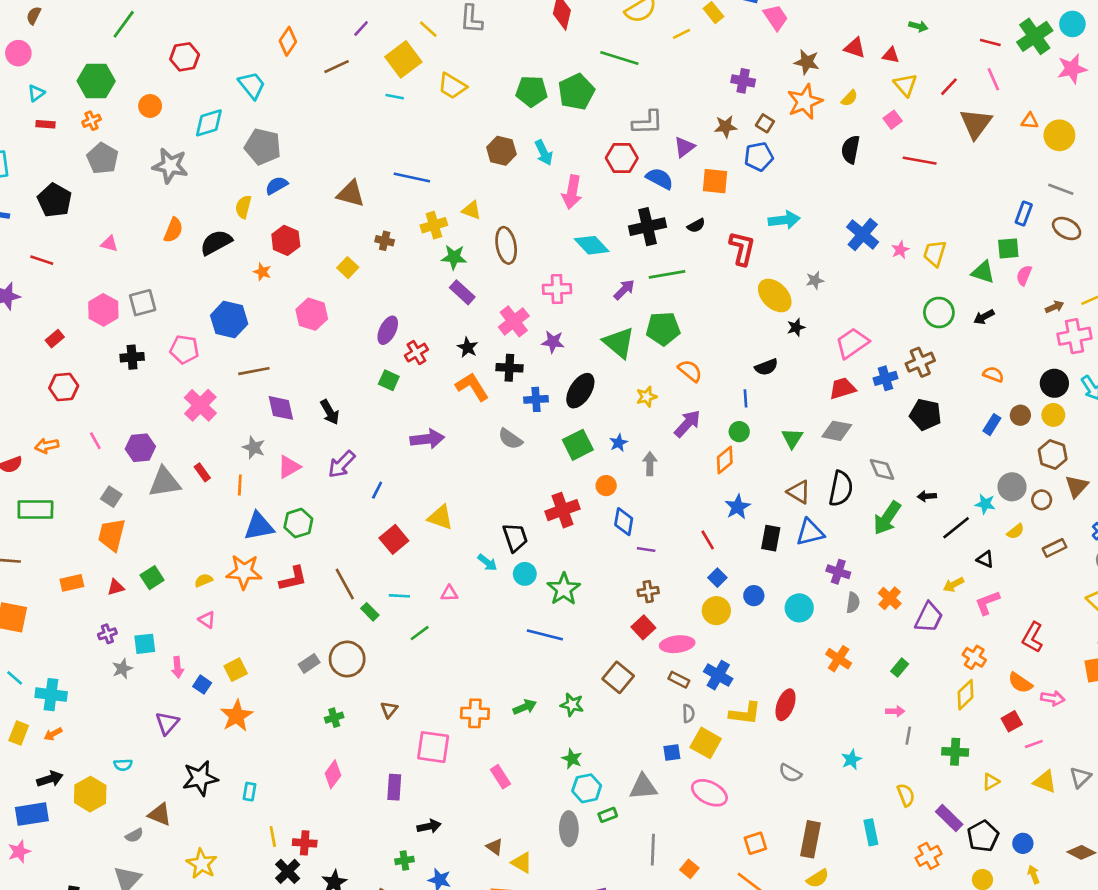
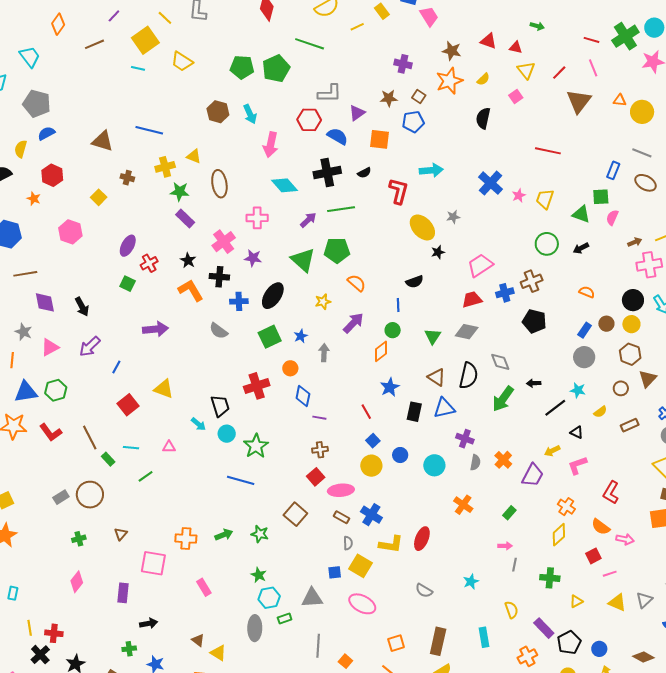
red line: (920, 161) -> (548, 151), moved
gray circle: (1012, 487) -> (584, 357), moved
red L-shape: (293, 579) -> (51, 432), turned 65

